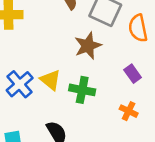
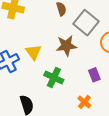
yellow triangle: (51, 80) -> (33, 52), moved

